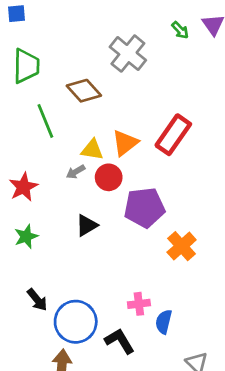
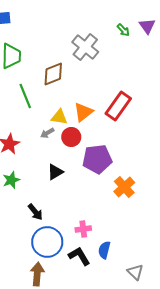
brown diamond: (84, 91) -> (53, 74), turned -70
black arrow: (37, 300) -> (35, 212), moved
pink cross: (139, 304) -> (83, 229), moved
blue semicircle: (164, 322) -> (104, 250), moved

